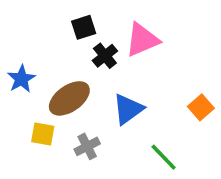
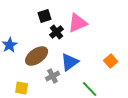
yellow square: (43, 134) -> (22, 88), moved
gray cross: (87, 146) -> (53, 76), moved

